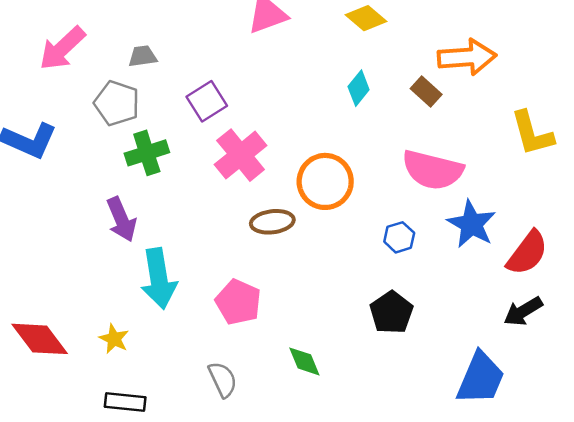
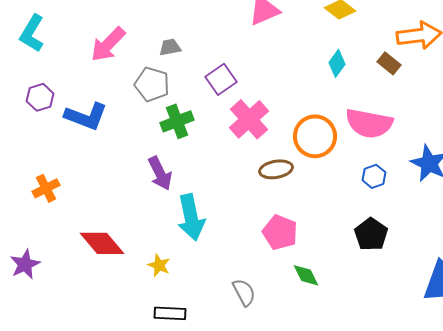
pink semicircle: (433, 170) -> (369, 123), moved
pink pentagon: (238, 302) -> (280, 232), moved
red diamond: (40, 339) -> (102, 243), moved

